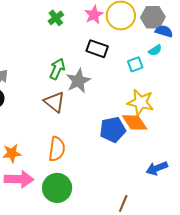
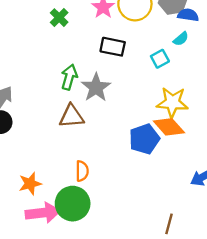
brown triangle: (54, 102) -> (71, 116), turned -35
orange semicircle: (57, 149) -> (82, 171), size x0.7
green circle: (57, 188) -> (73, 204), moved

